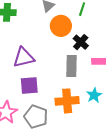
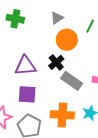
black cross: (81, 42) -> (56, 62), moved
gray rectangle: (71, 66) -> (72, 81), turned -65

